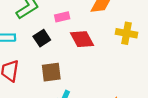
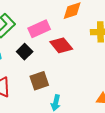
pink rectangle: (62, 17) -> (39, 29), size x1.5

